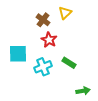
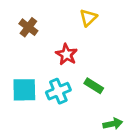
brown cross: (43, 20) -> (28, 27), moved
cyan square: (18, 54) -> (24, 90), moved

